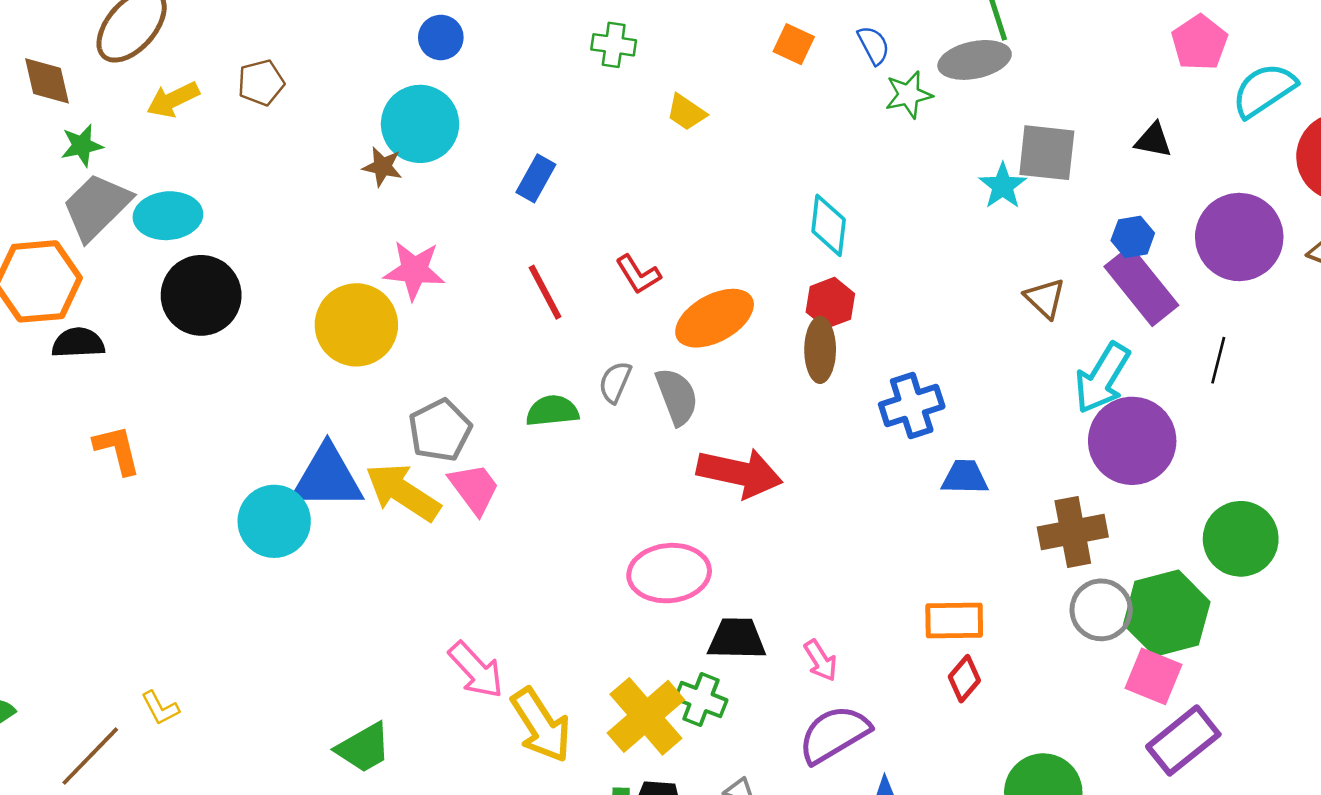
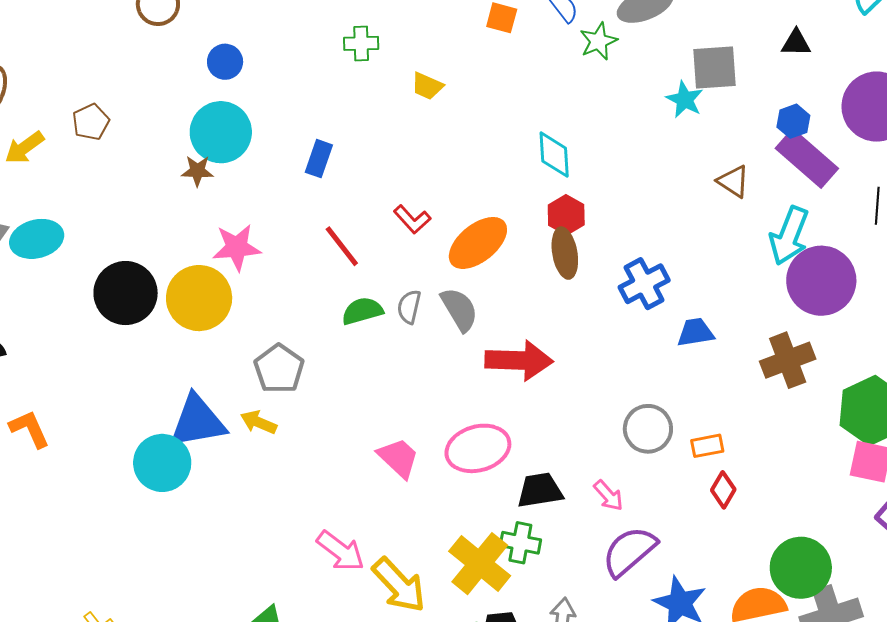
black circle: (201, 295) -> (126, 293), moved
green semicircle: (552, 411) -> (362, 311), moved
pink trapezoid: (474, 489) -> (398, 458), moved
yellow arrow: (403, 492) -> (259, 422), size x0.6
gray circle: (1101, 610) -> (648, 429), moved
orange rectangle: (954, 621) -> (707, 446), size x0.7

